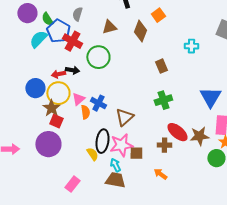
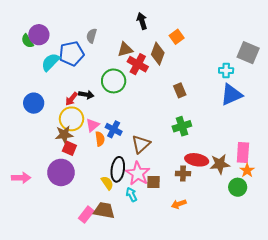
green semicircle: (47, 19) -> (27, 41), moved
blue pentagon: (58, 31) -> (72, 54), turned 30
red cross: (72, 41) -> (138, 64), moved
cyan cross: (191, 46) -> (226, 70), moved
red arrow: (58, 74) -> (72, 99), turned -40
blue circle: (35, 88) -> (34, 103), moved
blue triangle: (210, 97) -> (231, 95), moved, turned 35
brown star: (51, 108) -> (64, 135), turned 30
red ellipse: (177, 132) -> (197, 160), turned -30
pink star: (121, 145) -> (138, 174), turned -30
orange arrow: (160, 174) -> (179, 204), turned -56
brown trapezoid: (115, 180) -> (104, 210), moved

